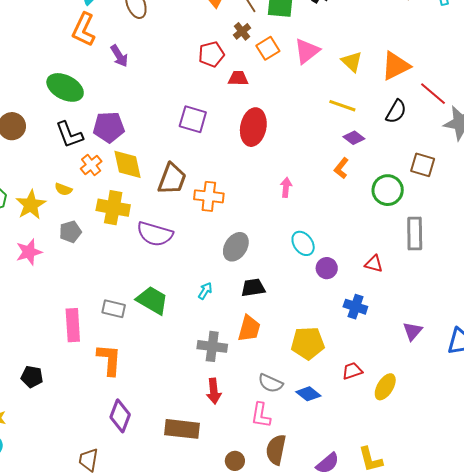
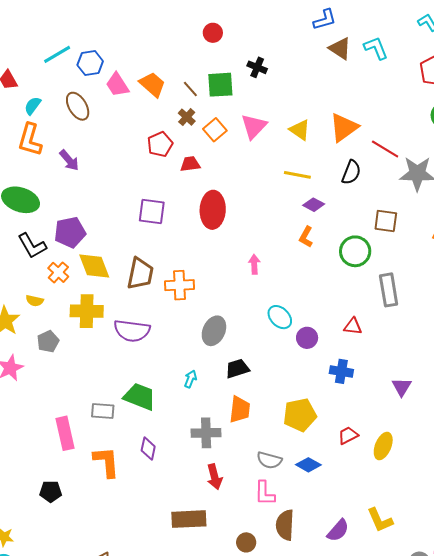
black pentagon: (32, 377) -> (51, 491), moved
purple diamond: (120, 416) -> (148, 448), moved, size x0.7

